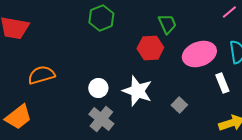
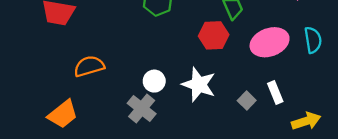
white rectangle: (222, 83) -> (275, 93), moved
gray cross: (101, 119) -> (142, 108), moved

